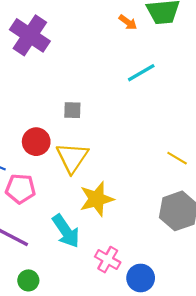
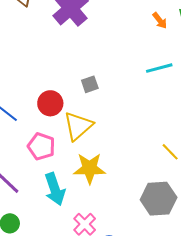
gray square: (72, 110) -> (90, 84), turned -36
pink pentagon: (20, 189) -> (41, 146), moved

